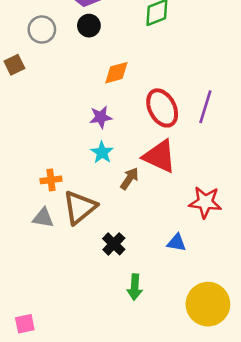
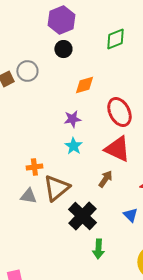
gray circle: (42, 30) -> (27, 71), moved
brown arrow: (129, 179) -> (105, 179), moved
blue triangle: (177, 243) -> (130, 215), turned 35
black cross: (114, 244) -> (82, 216), size x1.6

